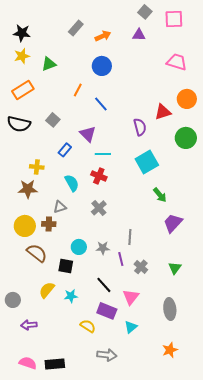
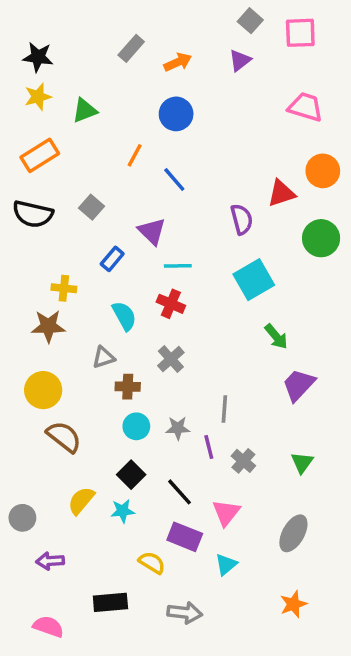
purple triangle: (139, 35) -> (240, 60), turned -40
brown cross: (49, 224) -> (128, 387), moved
black square: (66, 266) -> (131, 475), moved, turned 35
gray ellipse: (170, 309) -> (293, 533), turned 35
black rectangle: (55, 364) -> (110, 602), moved

